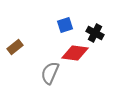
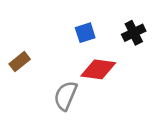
black cross: (95, 33) -> (134, 33), moved, turned 36

